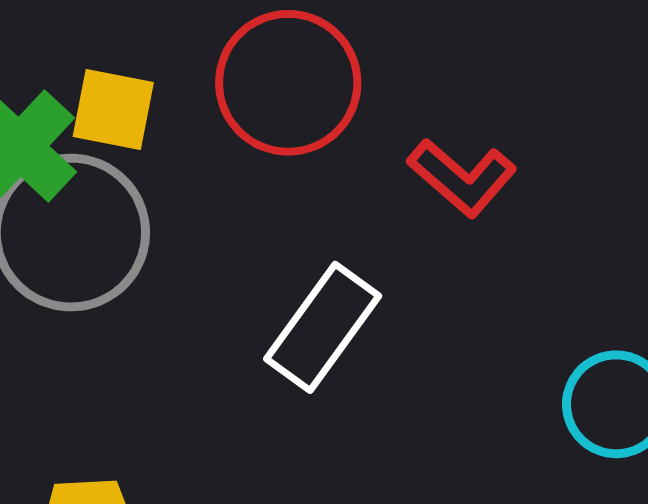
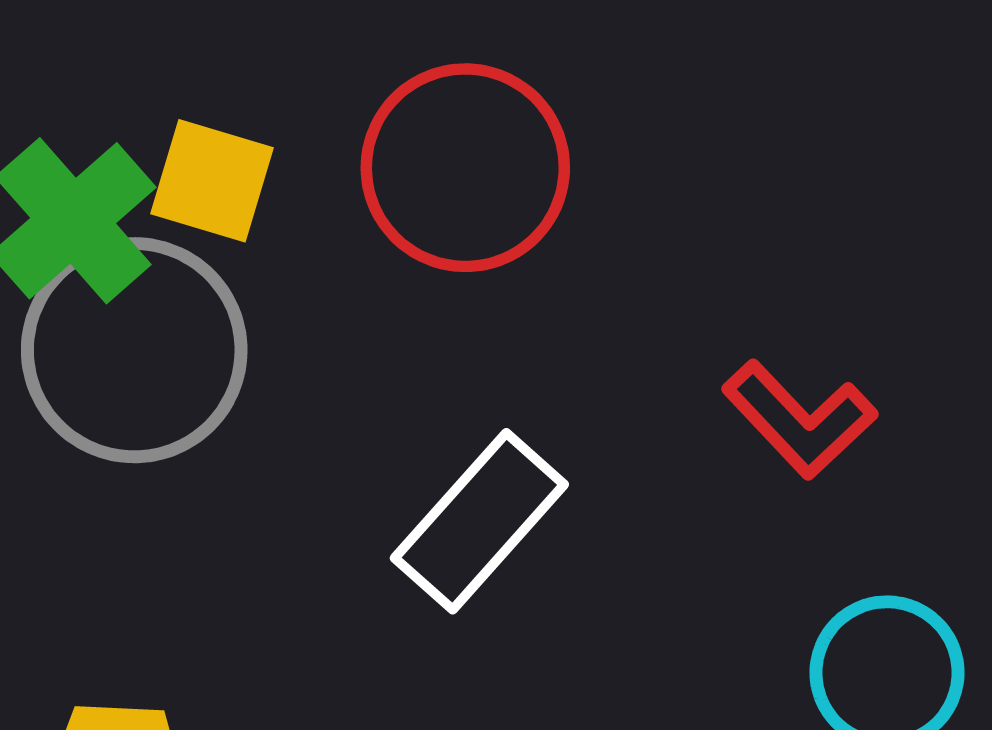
red L-shape: (462, 178) -> (799, 420), moved

